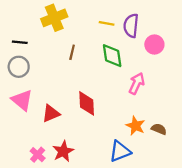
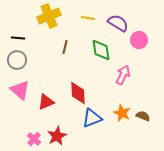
yellow line: (107, 23) -> (88, 18), moved
purple semicircle: (131, 26) -> (118, 23), turned 115
blue triangle: (120, 151) -> (92, 118), moved

